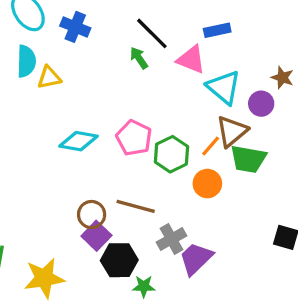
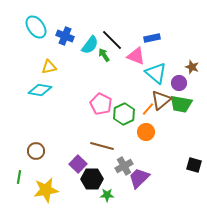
cyan semicircle: (26, 61) -> (90, 45), moved, turned 36
cyan diamond: (78, 141) -> (40, 90), moved
green trapezoid: (248, 159) -> (181, 104), moved
brown circle: (92, 215) -> (36, 151), moved

